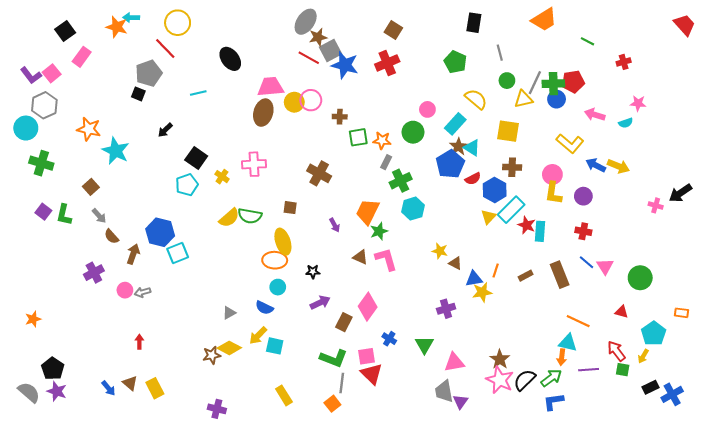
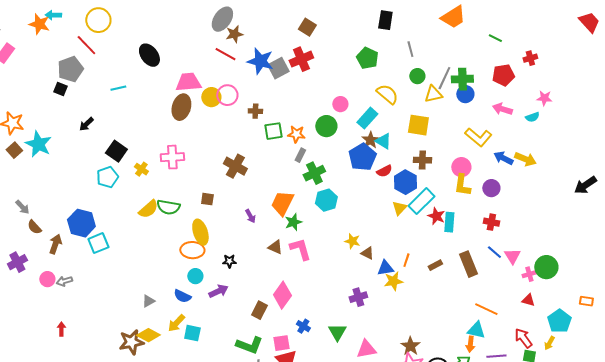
gray square: (330, 51) -> (278, 68), moved
red pentagon: (573, 82) -> (503, 75), moved
brown square: (91, 187) -> (14, 150), moved
pink cross: (656, 205) -> (529, 274), moved, turned -32
purple arrow: (320, 303) -> (218, 291), moved
brown star: (212, 355) -> (131, 342), size x1.4

